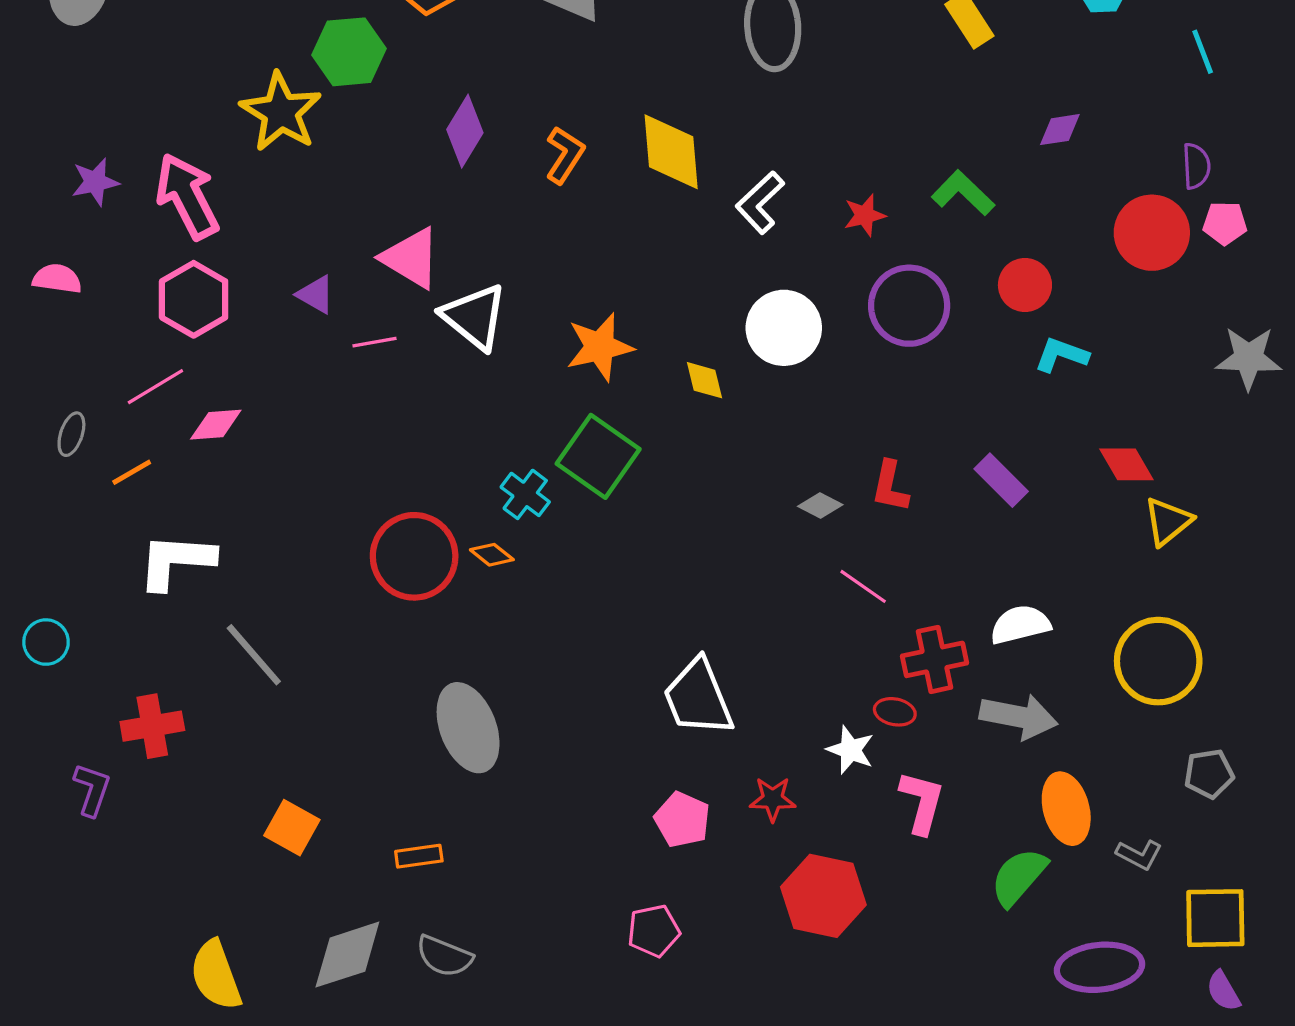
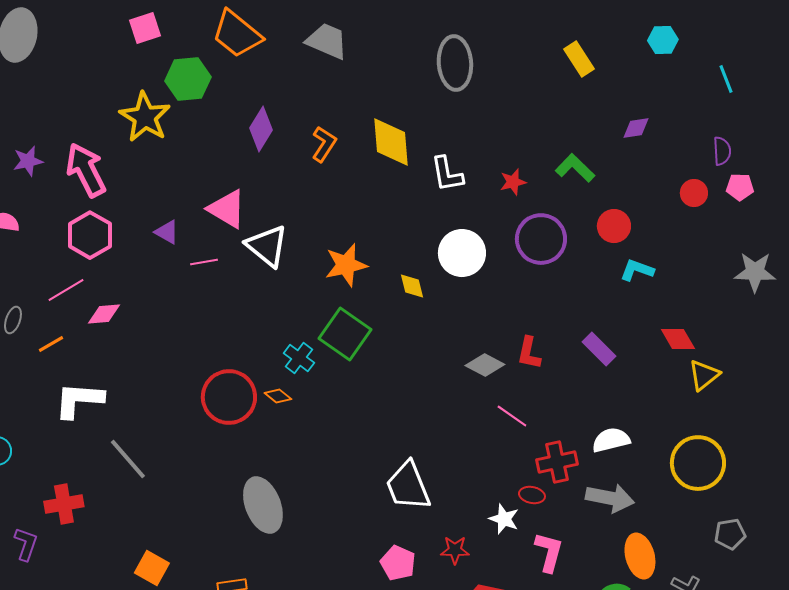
white L-shape: (760, 203) -> (447, 174), turned -57
red circle: (1152, 233) -> (694, 193), size x0.6
gray diamond: (820, 506) -> (485, 365), size x1.4

